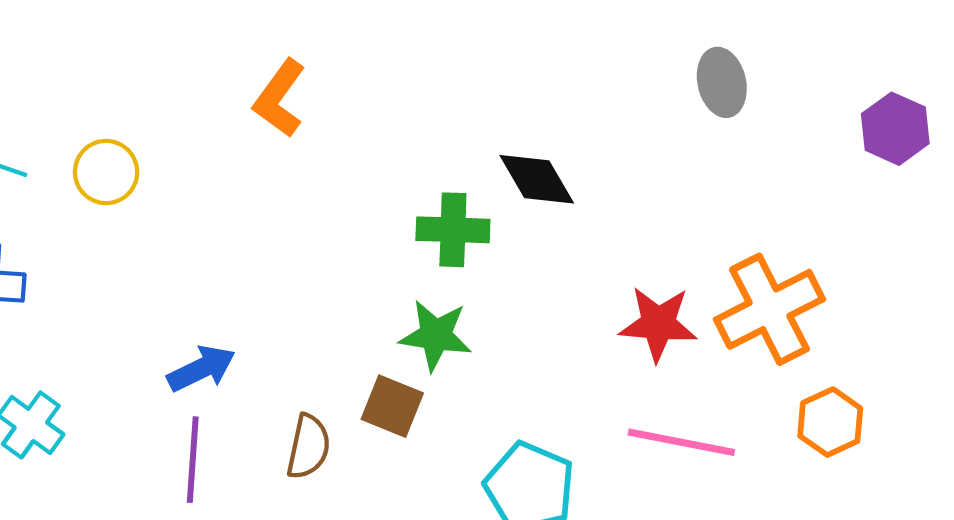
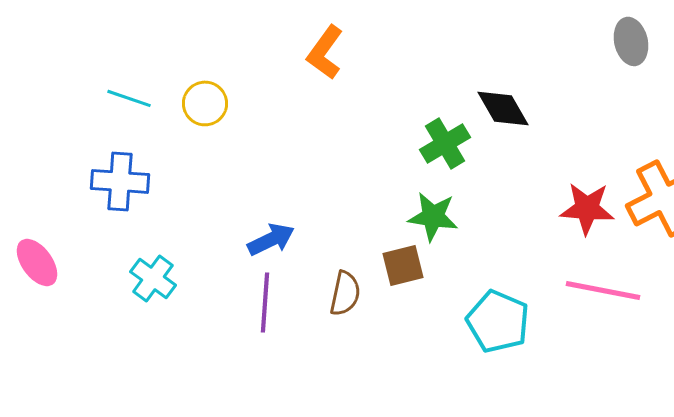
green cross: (453, 230) -> (445, 143), turned -33
brown square: (392, 406) -> (403, 265), turned -36

